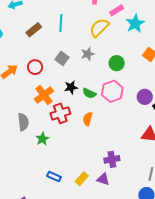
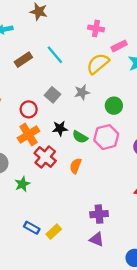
cyan line: (61, 23) -> (55, 55), turned -48
red circle: (35, 67) -> (29, 109), moved
red cross: (60, 113) -> (45, 157), turned -36
yellow rectangle: (82, 179) -> (54, 232), moved
purple triangle: (103, 179) -> (97, 239), moved

